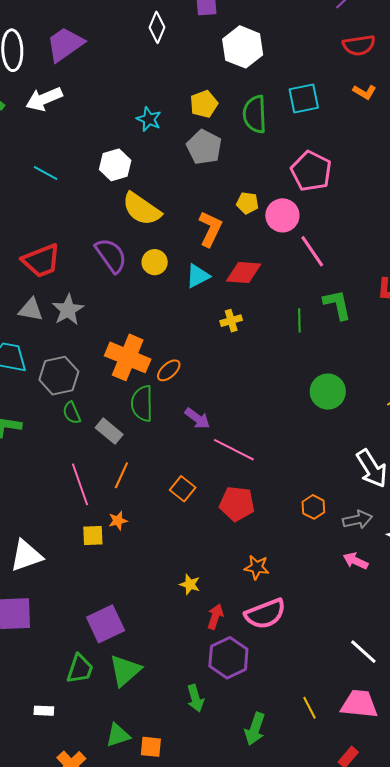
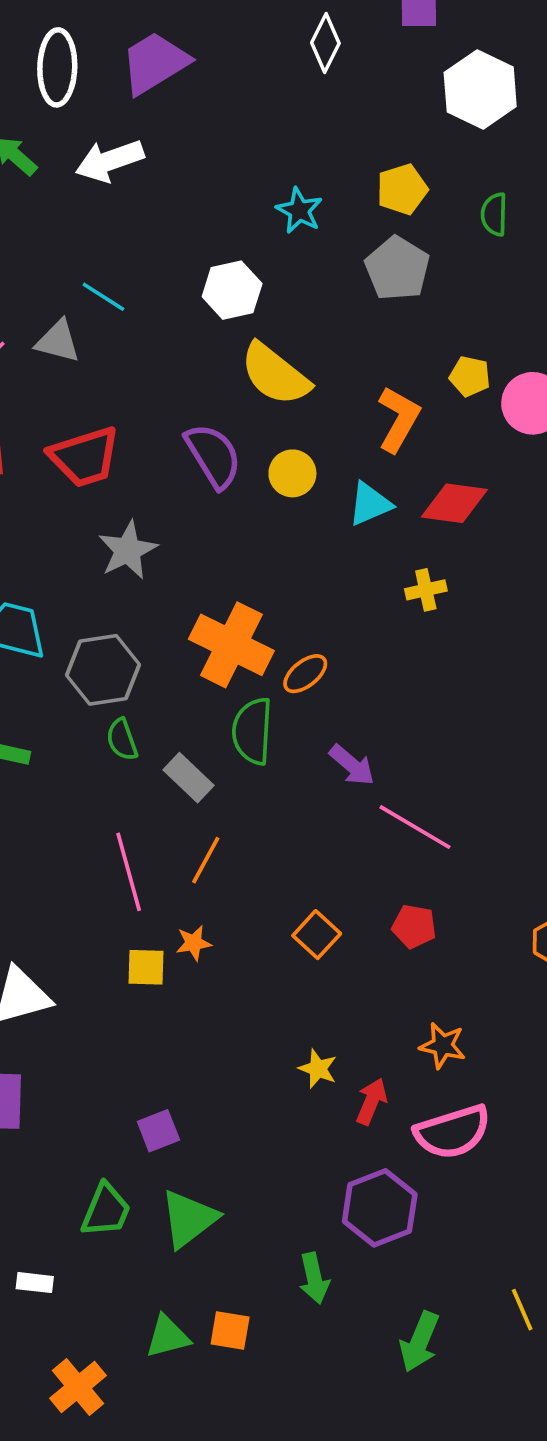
green semicircle: (255, 114) -> (494, 214), size x0.6
gray triangle: (31, 310) -> (58, 341), moved
orange square: (183, 489) -> (317, 935), moved
red pentagon: (237, 504) -> (414, 926), size x0.7
red arrow: (215, 617) -> (371, 1101), moved
purple square: (106, 624) -> (158, 1131), size x0.6
orange square: (151, 747) -> (230, 1330), moved

